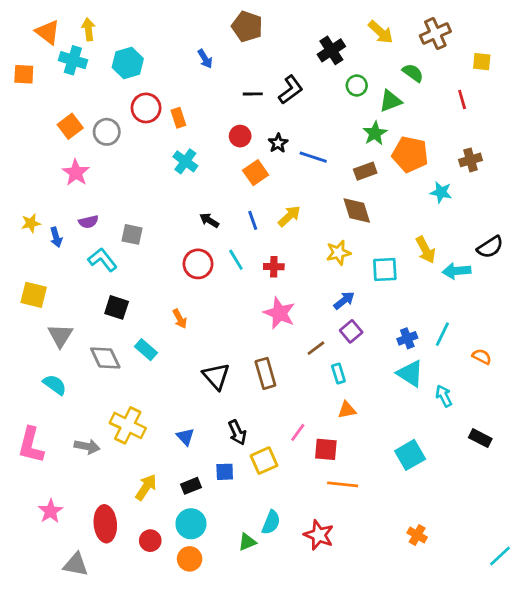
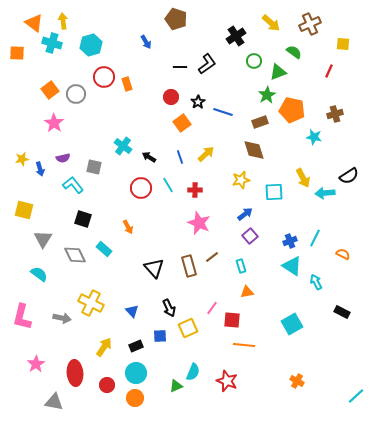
red line: (462, 100) -> (329, 71), turned 40
cyan cross: (185, 161) -> (123, 146), moved
brown line: (316, 348) -> (212, 257), moved

